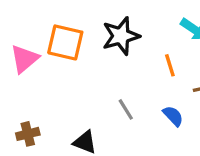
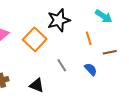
orange square: (65, 42) -> (35, 39), moved, turned 30

